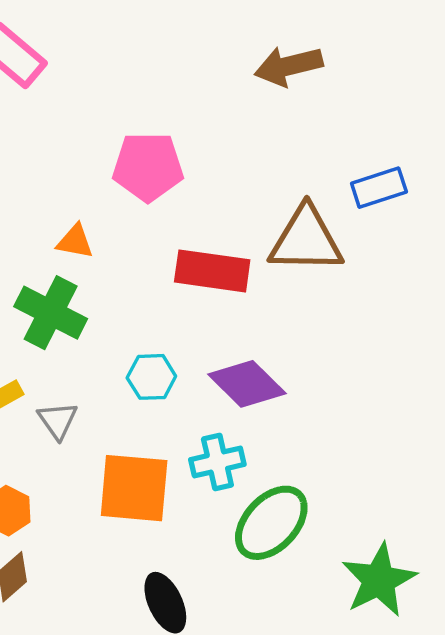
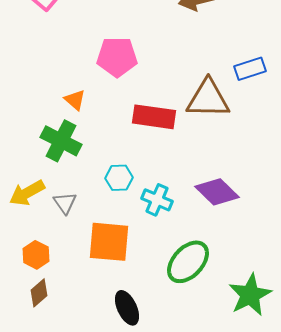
orange triangle: (75, 241) -> (75, 100), turned 30
purple diamond: (247, 384) -> (217, 192), moved
cyan cross: (217, 462) -> (157, 200), moved, turned 36

